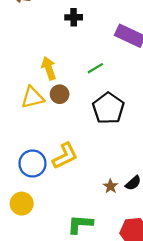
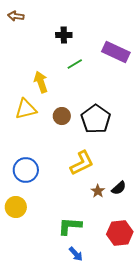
green line: (95, 68) -> (75, 64), moved
brown circle: (60, 94) -> (62, 116), moved
yellow L-shape: (65, 156) -> (82, 163), moved

